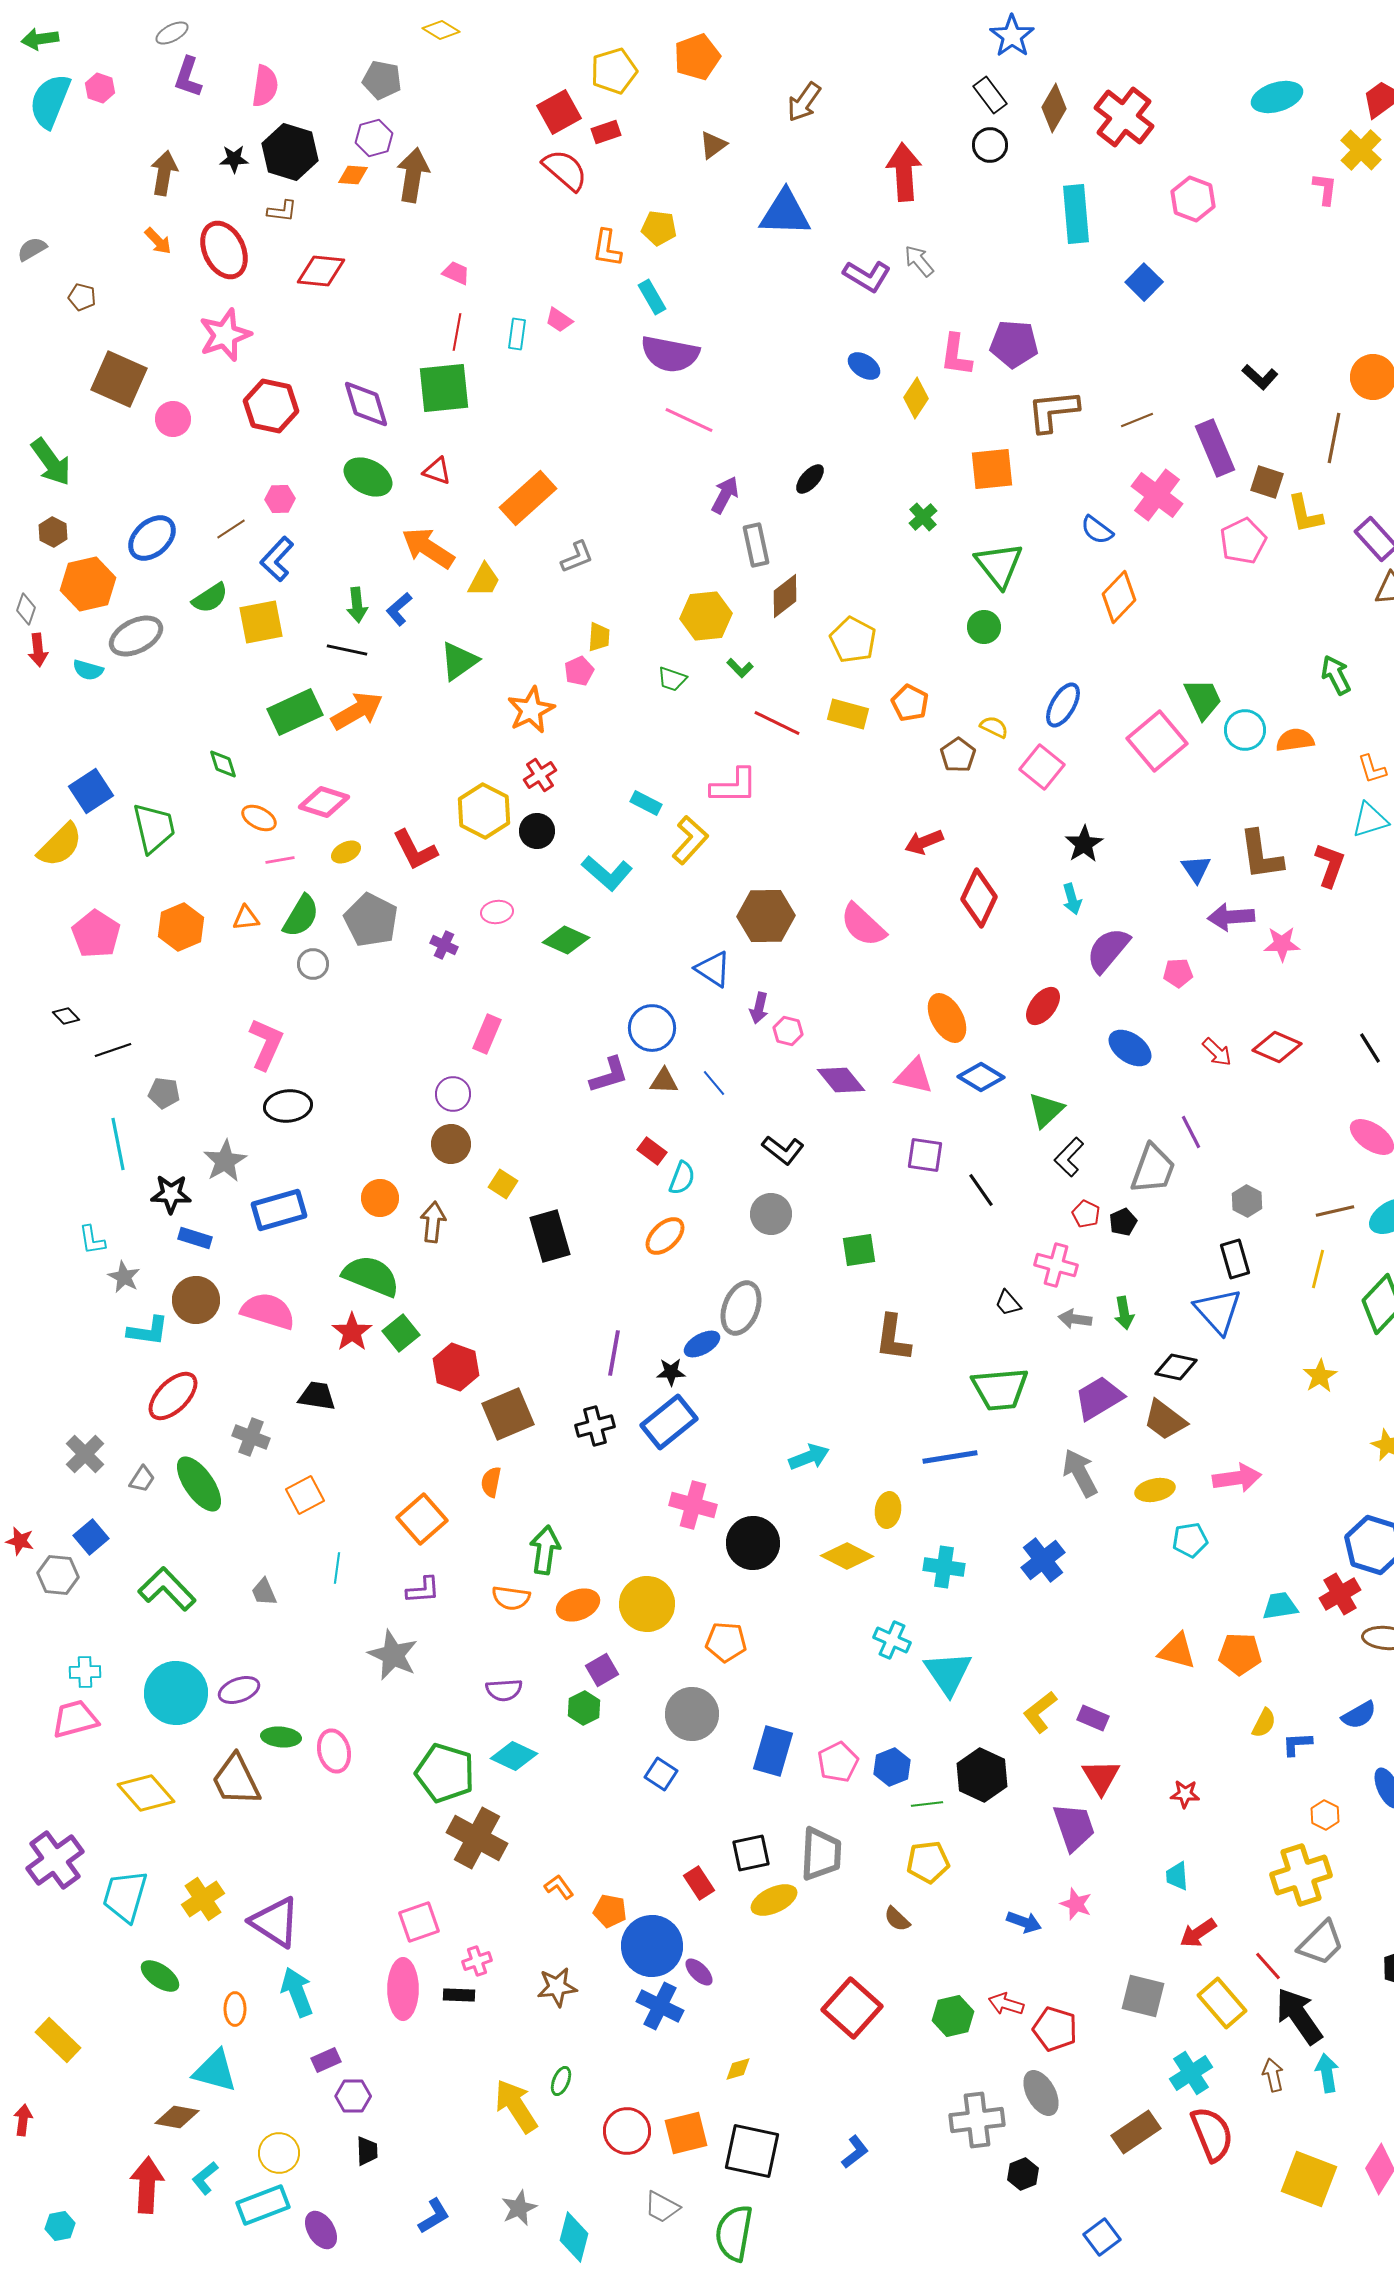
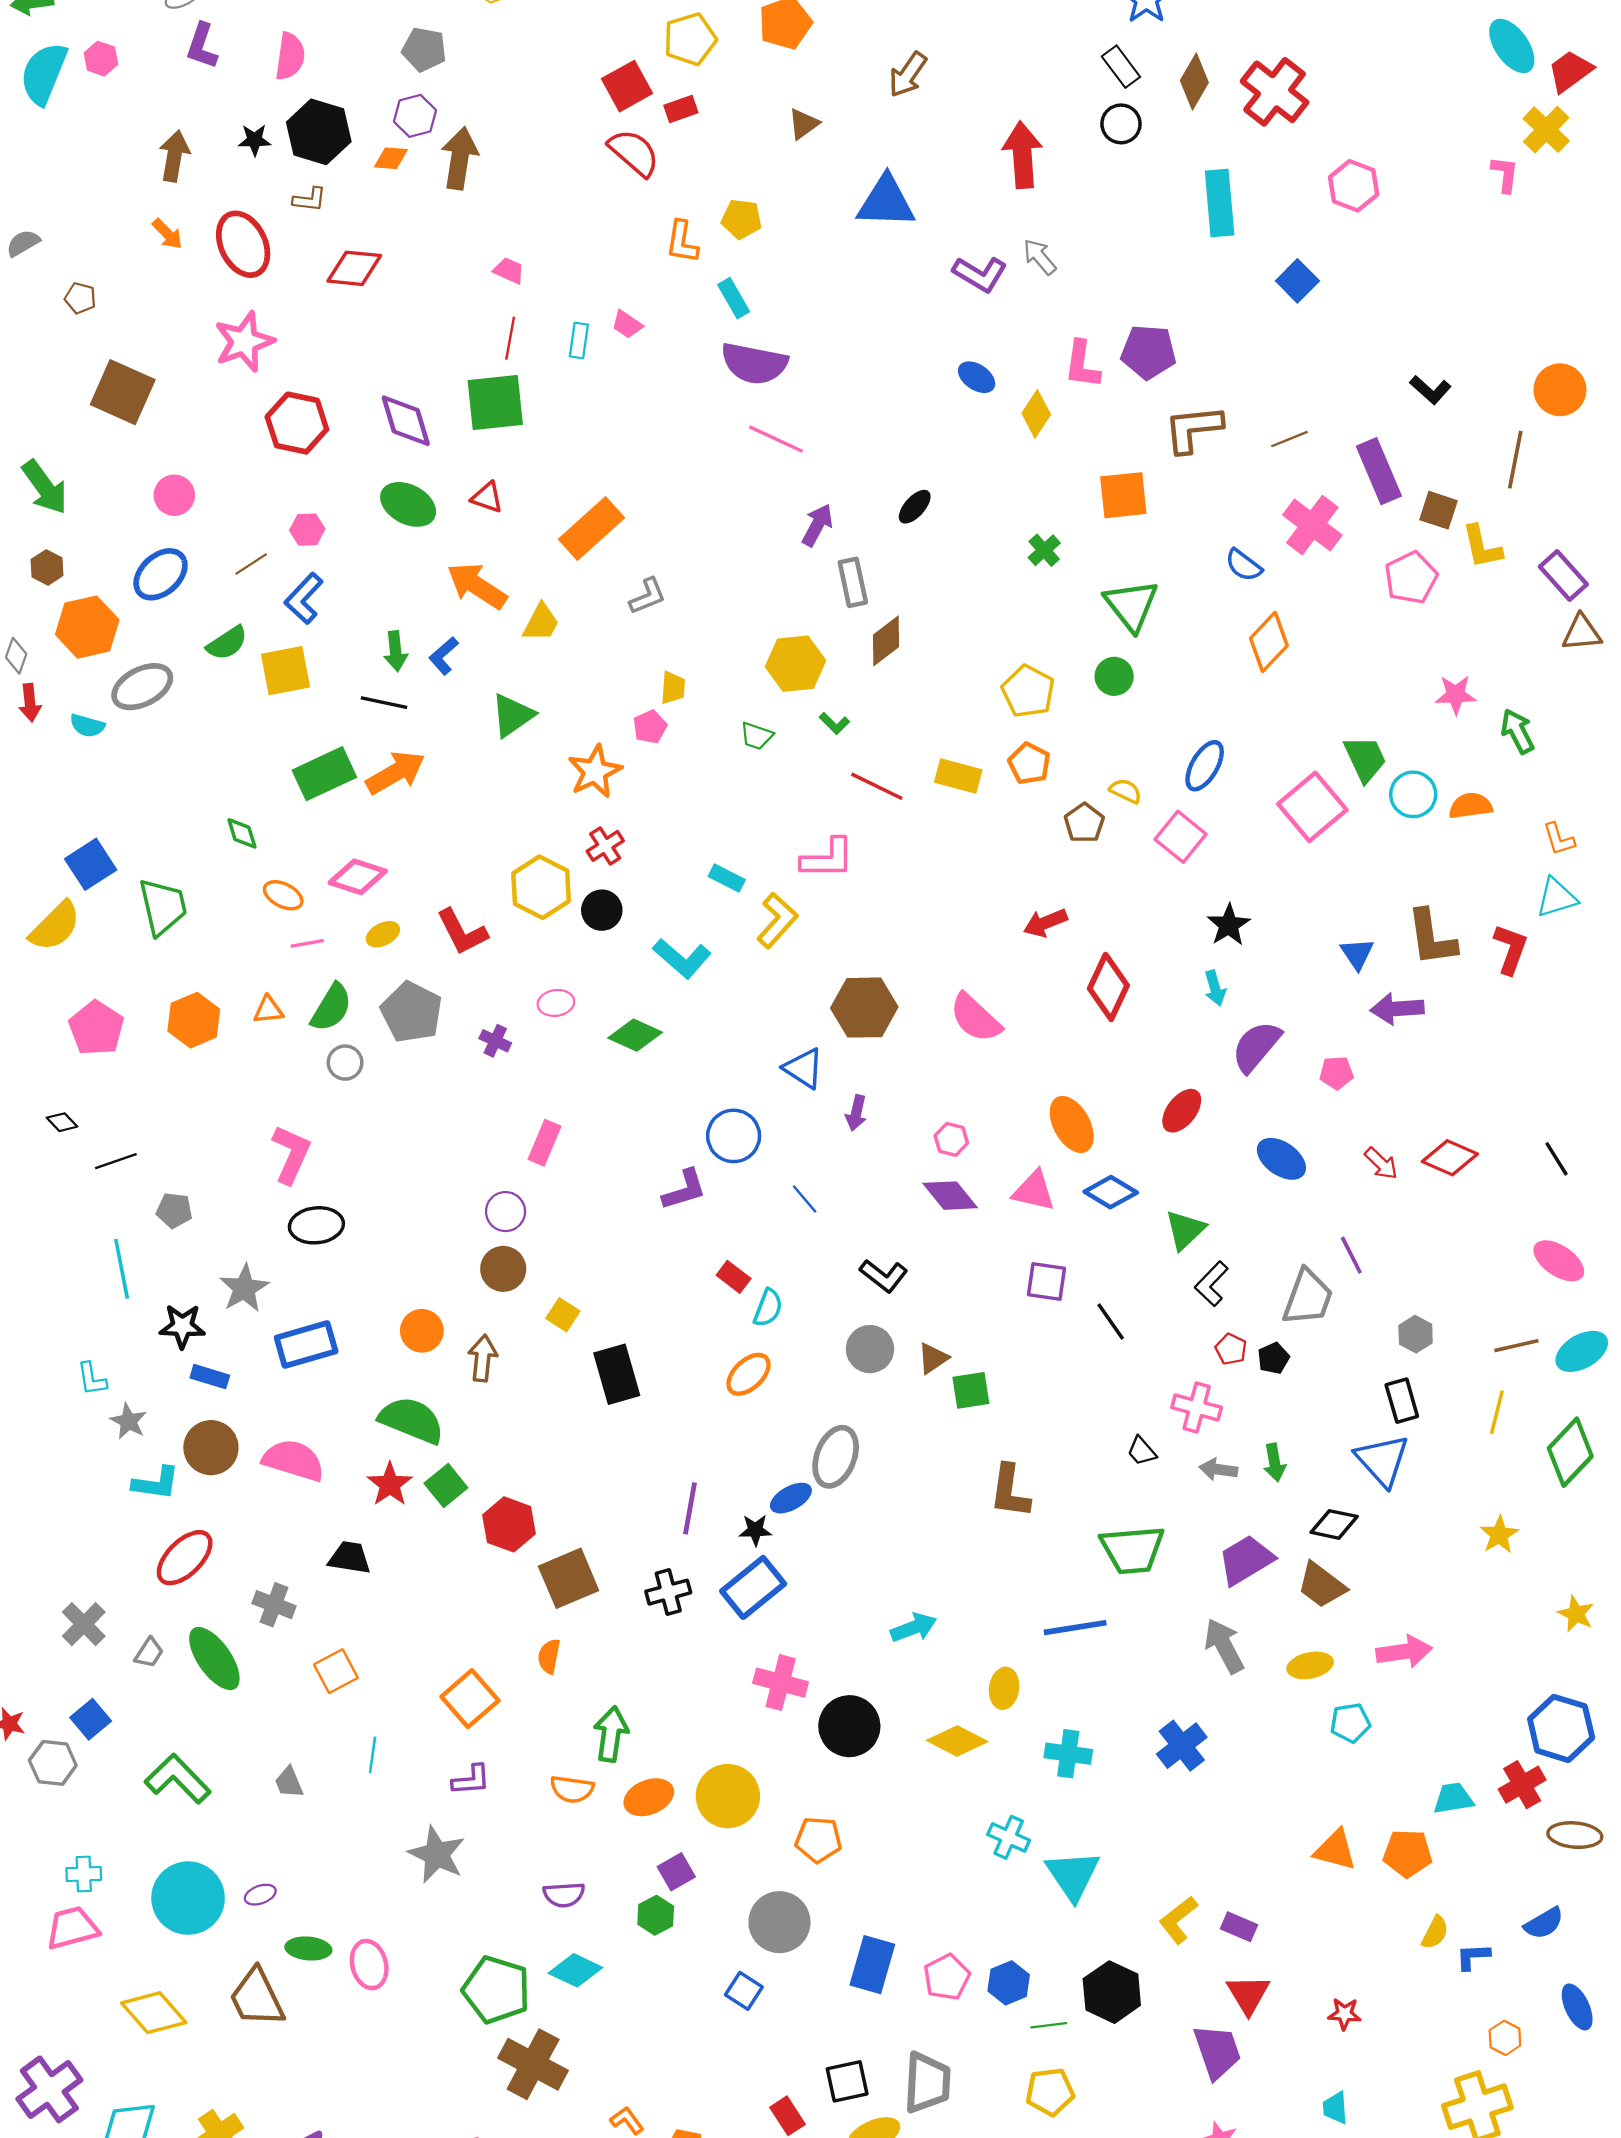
cyan ellipse: (1277, 97) -> (1512, 46), moved, turned 72
pink circle: (173, 419) -> (174, 495), moved
yellow pentagon: (853, 640) -> (1028, 691), moved
pink star: (1282, 944) -> (1456, 695), moved
pink hexagon: (788, 1031) -> (951, 1139), moved
brown triangle: (664, 1081) -> (933, 1358), moved, turned -36
purple ellipse: (239, 1690) -> (260, 1895), size x0.7

